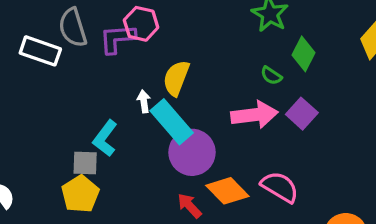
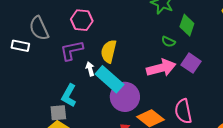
purple L-shape: (117, 39) -> (72, 50), moved
white rectangle: (40, 51) -> (20, 46), size x0.7
pink semicircle: (280, 187) -> (183, 111), turned -125

